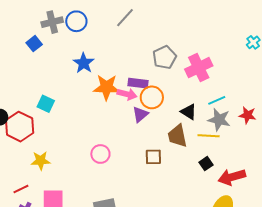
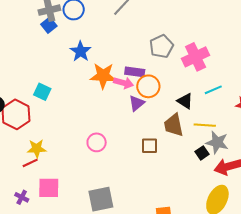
blue square: (34, 44) -> (49, 25), moved
gray star: (219, 120) -> (217, 142), moved
red line: (21, 189) -> (30, 163), moved

